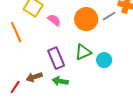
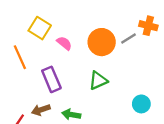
purple rectangle: (56, 58) -> (51, 79), moved
cyan circle: (104, 60) -> (141, 104), moved

